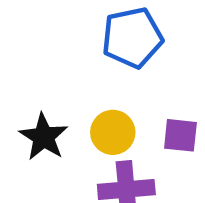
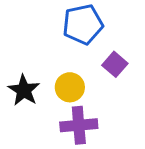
purple square: (180, 135) -> (115, 64), moved, turned 35

